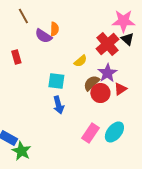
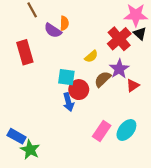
red rectangle: (16, 57) -> (25, 52), size x1.6
red circle: (100, 93) -> (79, 90), moved

